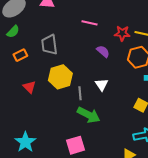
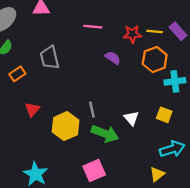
yellow hexagon: (60, 77) -> (66, 126), moved
white triangle: (102, 85) -> (131, 118), moved
red triangle: (29, 87) -> (32, 110), turned 32

